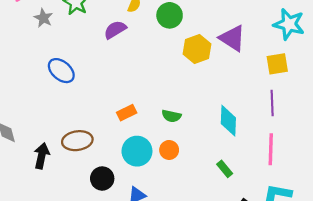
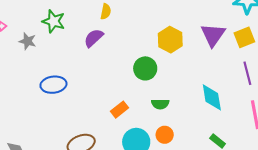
green circle: (170, 15) -> (145, 68), moved
purple triangle: (232, 38) -> (213, 35), moved, turned 44
blue ellipse: (61, 71) -> (53, 85), turned -35

